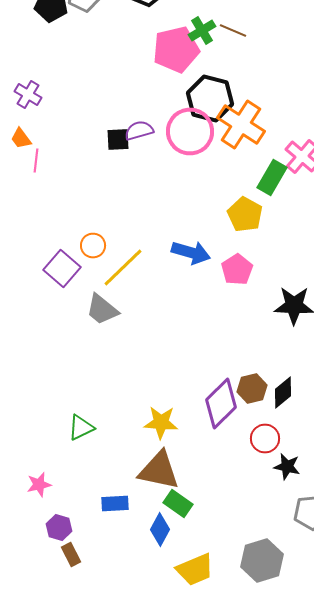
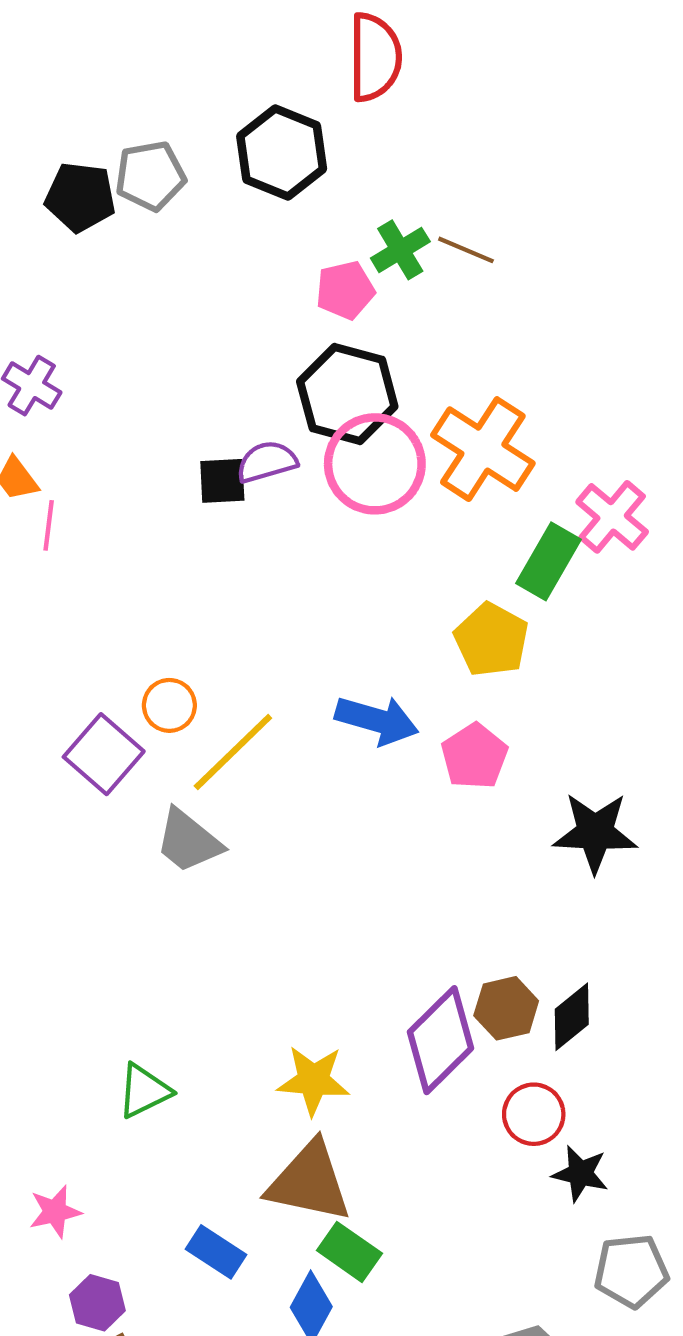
pink pentagon: (176, 50) -> (345, 290), size x0.6
black hexagon: (210, 98) -> (347, 394), moved
blue rectangle: (115, 504) -> (216, 1252), turned 36

